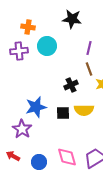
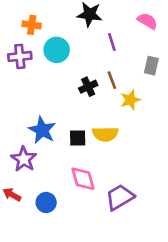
purple line: (89, 48) -> (112, 42), moved, turned -32
black cross: (71, 85) -> (88, 87), moved
blue star: (36, 107) -> (42, 130), turned -30
pink diamond: (67, 157) -> (83, 179), moved

